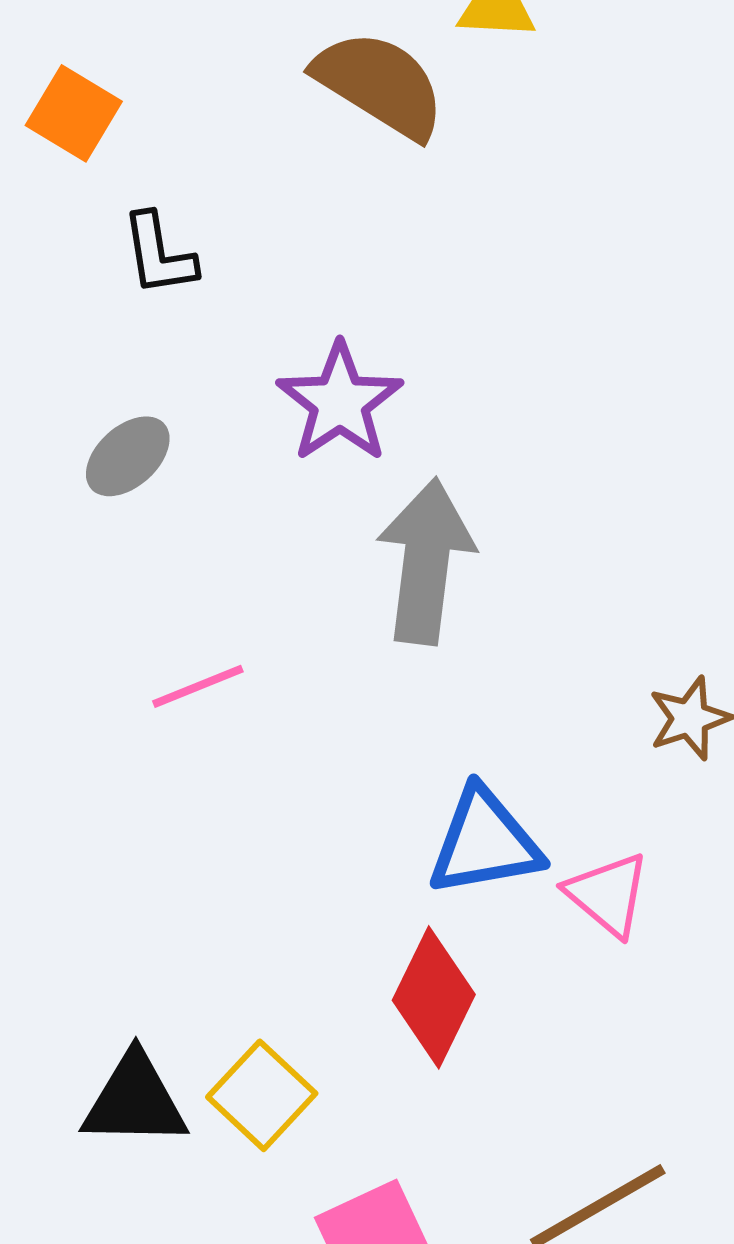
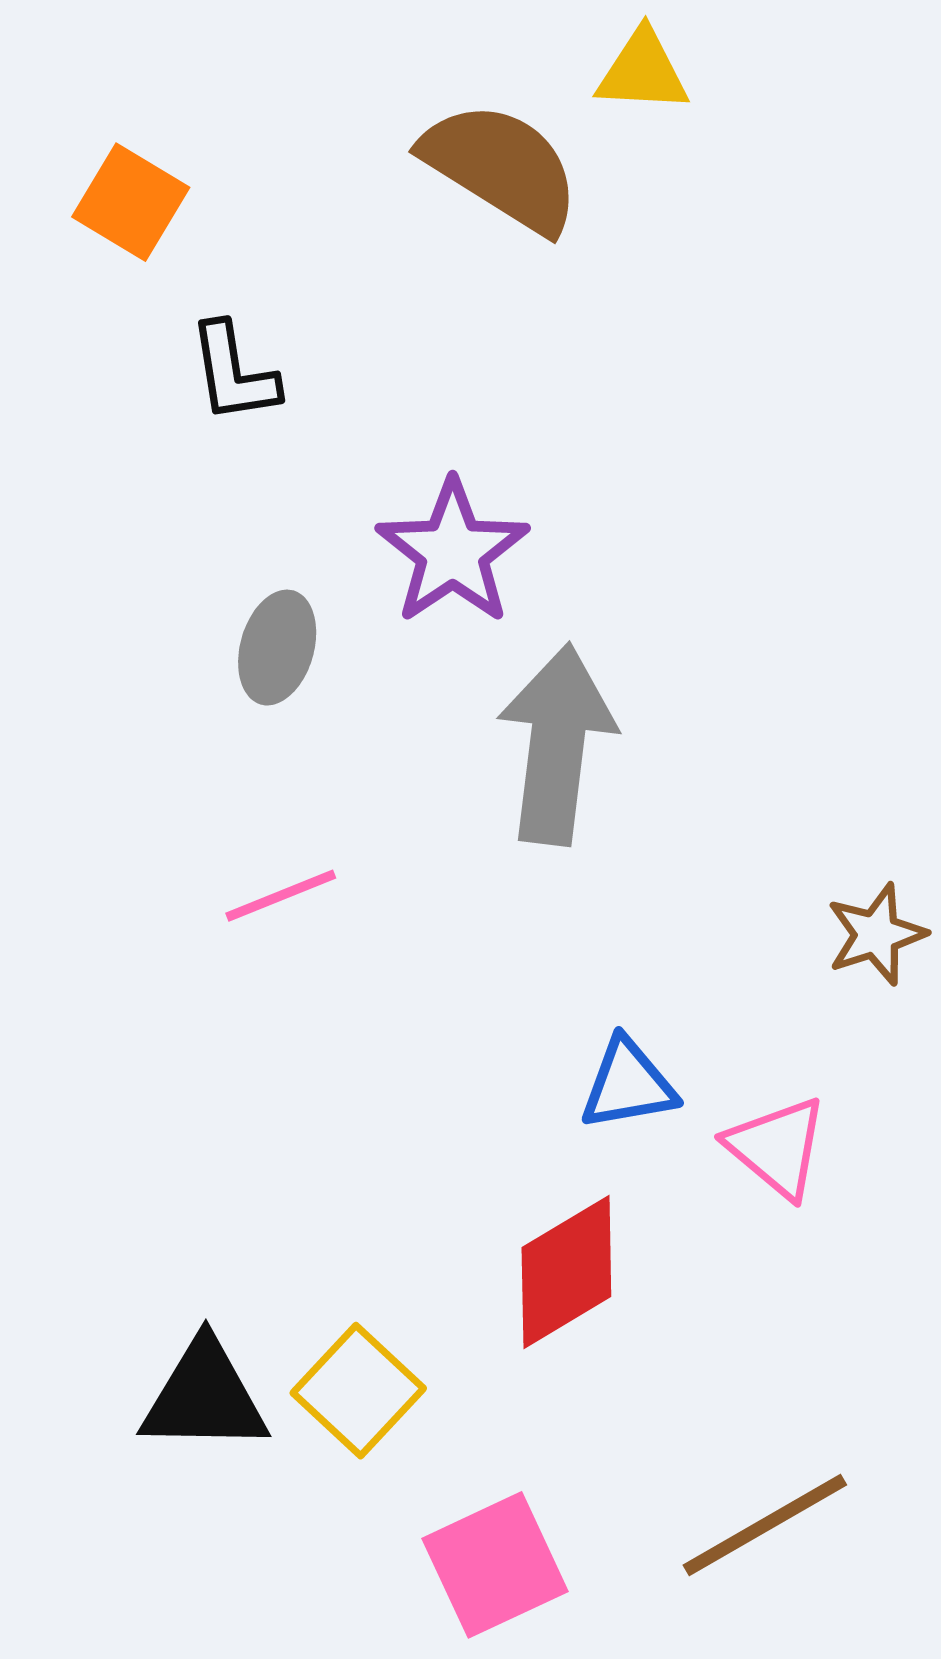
gray ellipse: (128, 456) -> (277, 648), moved, turned -32
blue triangle: (485, 842) -> (628, 1084), size x0.7
red diamond: (434, 997) -> (566, 1272), turned 33

